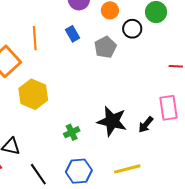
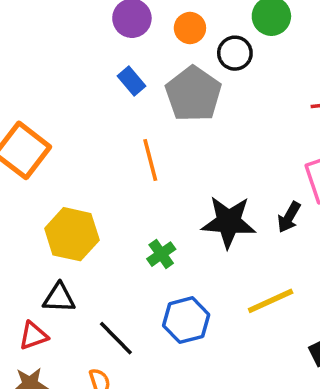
orange line: (35, 38) -> (150, 160), moved
gray pentagon: (105, 47) -> (193, 94), size x1.4
yellow hexagon: (33, 94) -> (72, 234), moved

